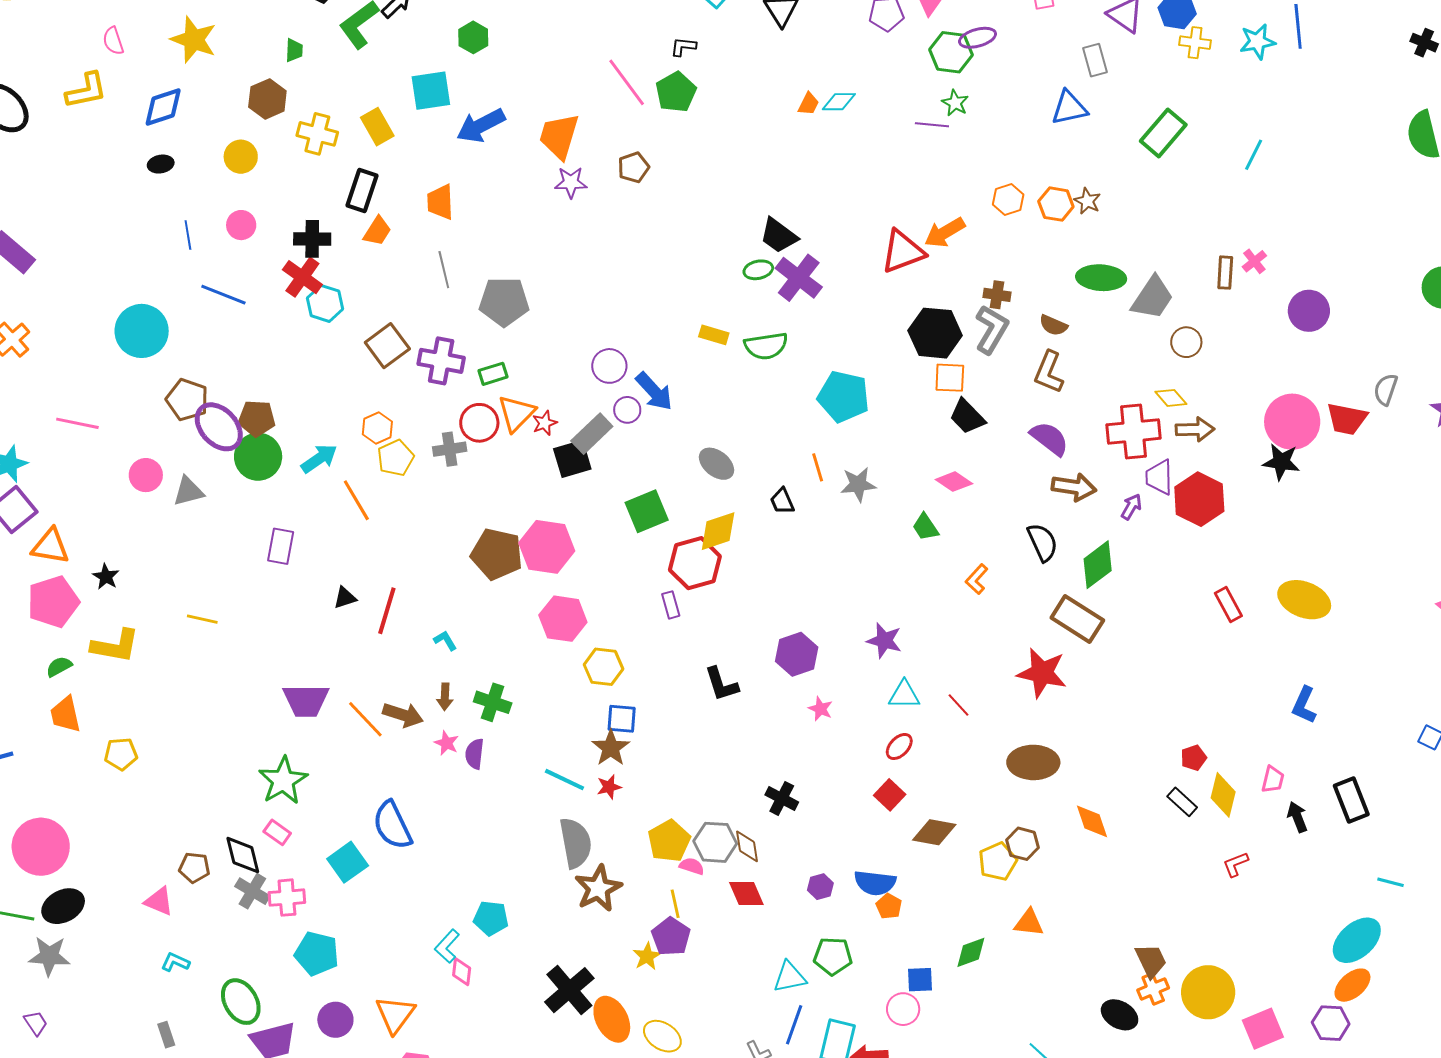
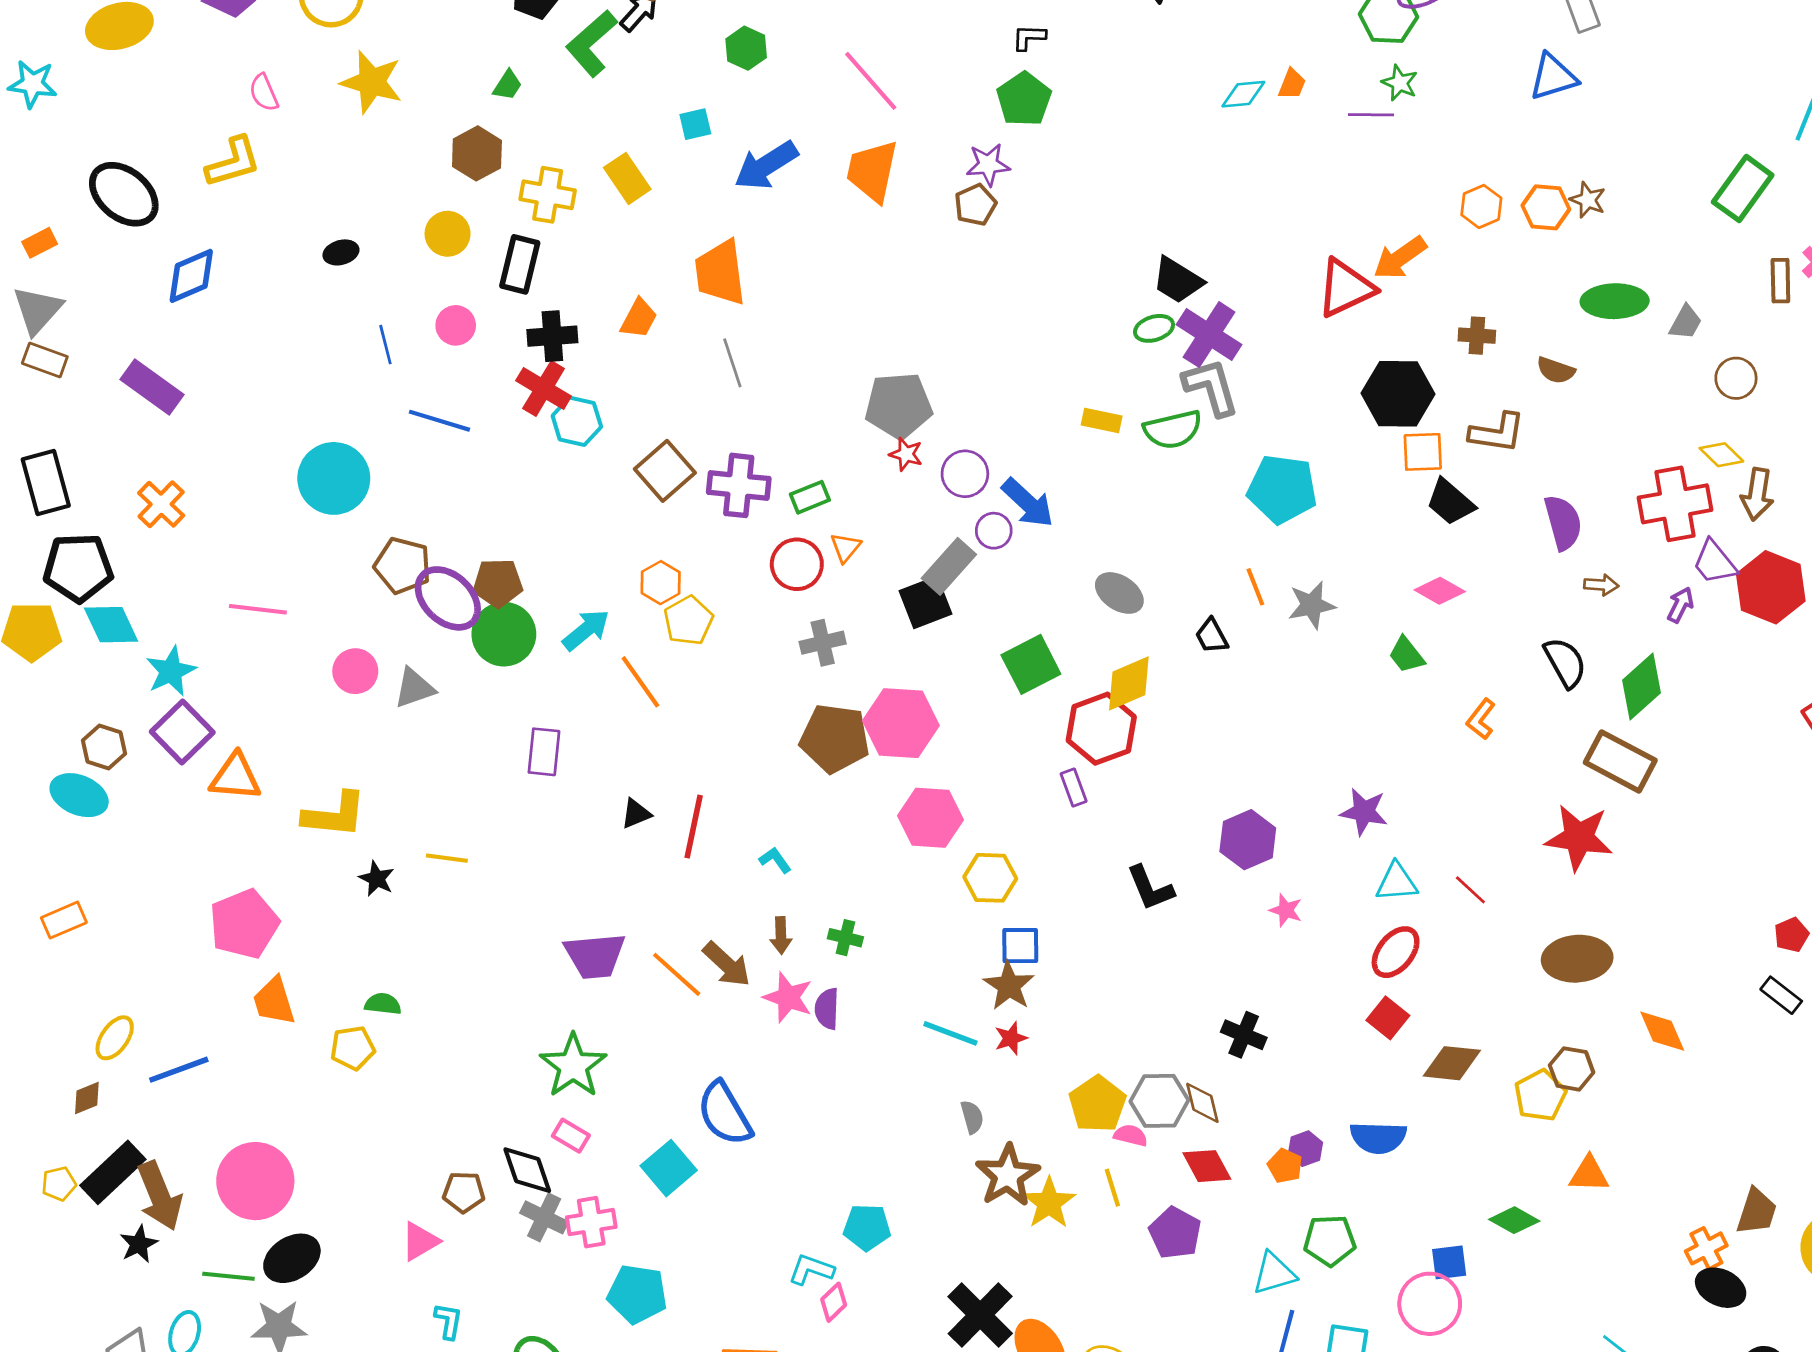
green trapezoid: (294, 50) -> (507, 85), turned 35
pink line: (627, 82) -> (871, 81), moved
cyan square: (431, 91) -> (695, 124), size x0.6
orange trapezoid: (808, 104) -> (1292, 84), moved
blue diamond: (163, 107) -> (191, 276), moved
green rectangle: (1163, 133) -> (1743, 189), moved
purple star: (571, 182) -> (988, 165), moved
black rectangle: (362, 190) -> (520, 264), moved
orange trapezoid: (440, 202) -> (720, 273), size x1.4
gray trapezoid: (1152, 298) -> (1686, 322), size x0.6
gray pentagon: (504, 302) -> (899, 406), moved
gray L-shape: (992, 329) -> (1211, 387), moved, turned -42
brown L-shape: (1049, 372) -> (1497, 433), moved, turned -99
orange triangle: (516, 413) -> (845, 547), size x0.6
red star: (545, 423) -> (906, 454), moved, turned -30
brown arrow: (1195, 429) -> (1757, 494), turned 105
purple semicircle: (1049, 438) -> (1563, 522), turned 42
gray cross: (450, 449) -> (823, 643), moved
purple trapezoid: (1159, 477) -> (1715, 562), turned -33
brown arrow: (1074, 487) -> (1601, 585), size x0.6
black star: (106, 577) -> (377, 879), moved
pink pentagon: (53, 602) -> (244, 924), moved
yellow L-shape: (115, 646) -> (334, 815), moved
green semicircle: (59, 667) -> (383, 1004), moved, turned 40
green cross: (493, 702) -> (845, 938), size x0.7
brown arrow: (403, 715) -> (727, 964), turned 30
pink star: (446, 743) -> (788, 997), size x1.5
red ellipse: (899, 747) -> (1396, 952), size x1.4
gray semicircle: (576, 843) -> (972, 1117), size x0.5
pink triangle: (159, 901) -> (420, 1241), turned -48
orange pentagon: (889, 906) -> (1285, 1166), moved
purple pentagon: (671, 937) -> (1175, 1233), moved
cyan L-shape: (447, 946) -> (811, 1270), turned 72
green diamond: (971, 952) -> (1514, 1220), turned 54
yellow star: (647, 956) -> (1049, 1203), moved, size x1.4
brown trapezoid: (1151, 961) -> (1757, 1211), turned 48
cyan L-shape: (175, 962) -> (448, 1321), turned 80
pink diamond: (462, 972) -> (834, 1302), turned 44
orange cross: (1153, 989) -> (1706, 1248), moved
pink circle: (903, 1009) -> (1430, 1304), size x1.4

